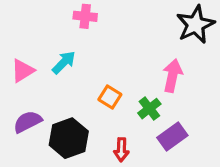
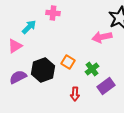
cyan arrow: (64, 62) -> (29, 27), moved
pink arrow: (172, 76) -> (102, 37), moved, turned -114
black hexagon: (69, 138) -> (43, 70), moved

